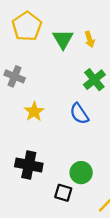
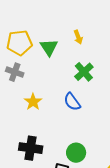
yellow pentagon: (27, 26) -> (19, 43), moved, turned 30
green triangle: (63, 39) -> (49, 47), moved

